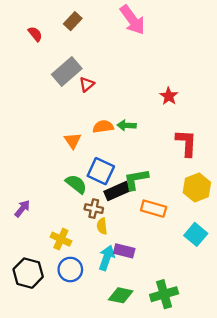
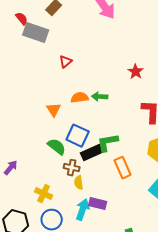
gray rectangle: (67, 71) -> (36, 33), moved, turned 60
orange rectangle: (154, 209) -> (123, 168), turned 50

